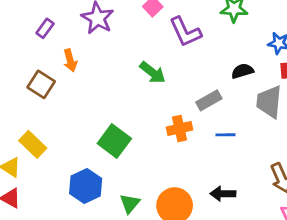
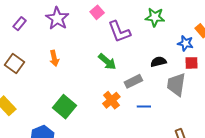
orange arrow: (70, 60) -> (54, 58), moved
green arrow: (153, 73) -> (107, 62), moved
orange cross: (179, 129) -> (111, 100), turned -30

